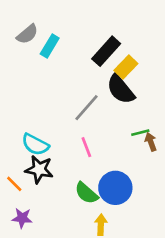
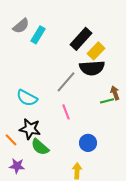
black semicircle: (121, 89) -> (92, 68), turned -55
brown arrow: (151, 142) -> (115, 93), moved
cyan semicircle: (35, 144) -> (27, 98), moved
blue circle: (115, 188) -> (88, 143), size x0.7
green semicircle: (86, 193) -> (40, 147), moved

